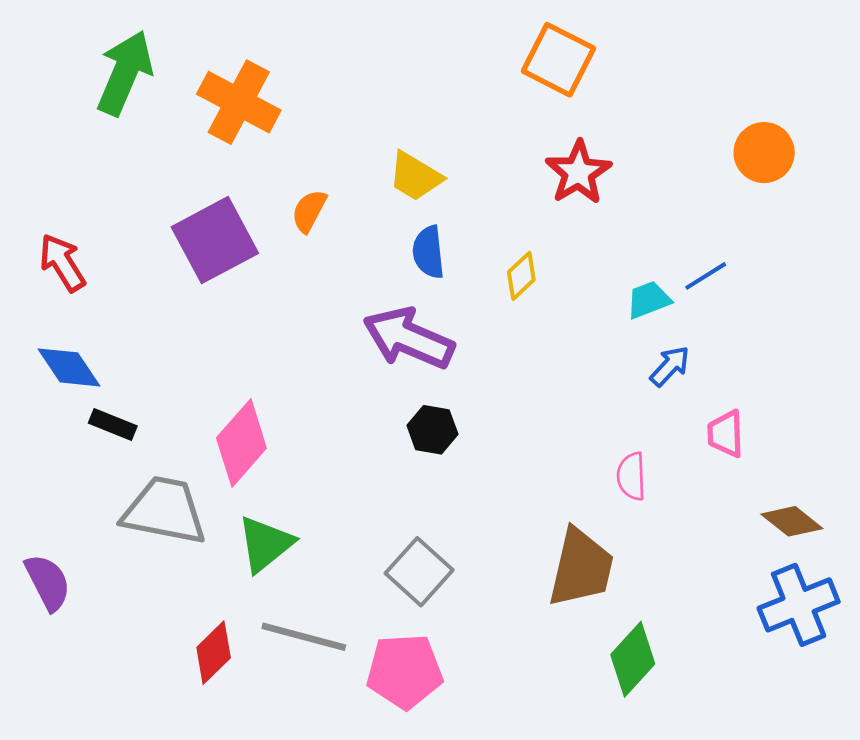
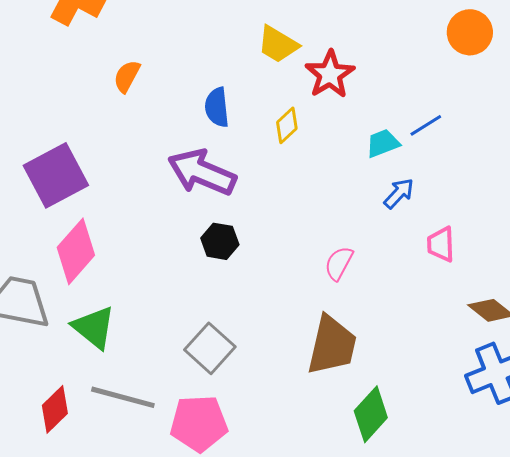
red star: (578, 172) -> (330, 74), moved
yellow trapezoid: (415, 176) -> (278, 44), moved
purple square: (215, 240) -> (56, 175), moved
pink semicircle: (631, 476) -> (339, 263), moved, turned 30
green triangle: (265, 544) -> (94, 327), turned -42

